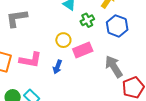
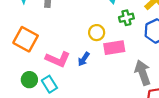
pink L-shape: (30, 60) -> (58, 59), moved

